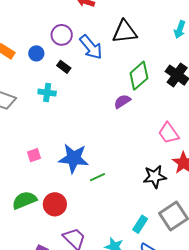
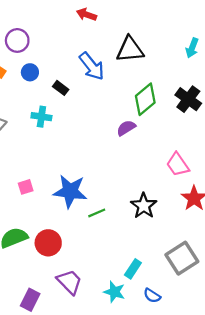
purple circle: (62, 35) -> (17, 40), moved
black star: (155, 177) -> (144, 206), moved, turned -30
cyan rectangle: (140, 224) -> (133, 269), moved

